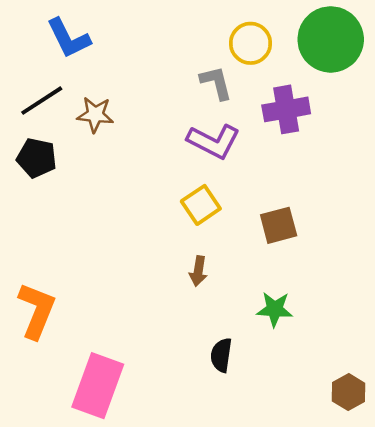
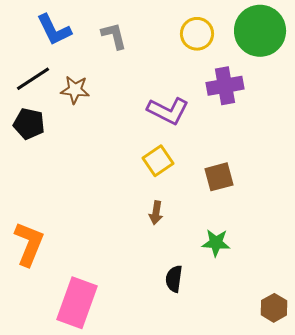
gray L-shape: (216, 83) -> (114, 36), moved

